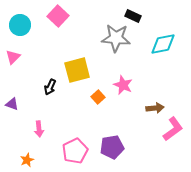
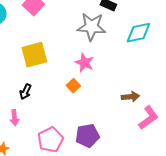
yellow square: (77, 70) -> (34, 55), moved
pink star: (123, 85) -> (84, 63), moved
black arrow: (50, 87) -> (25, 92), moved

